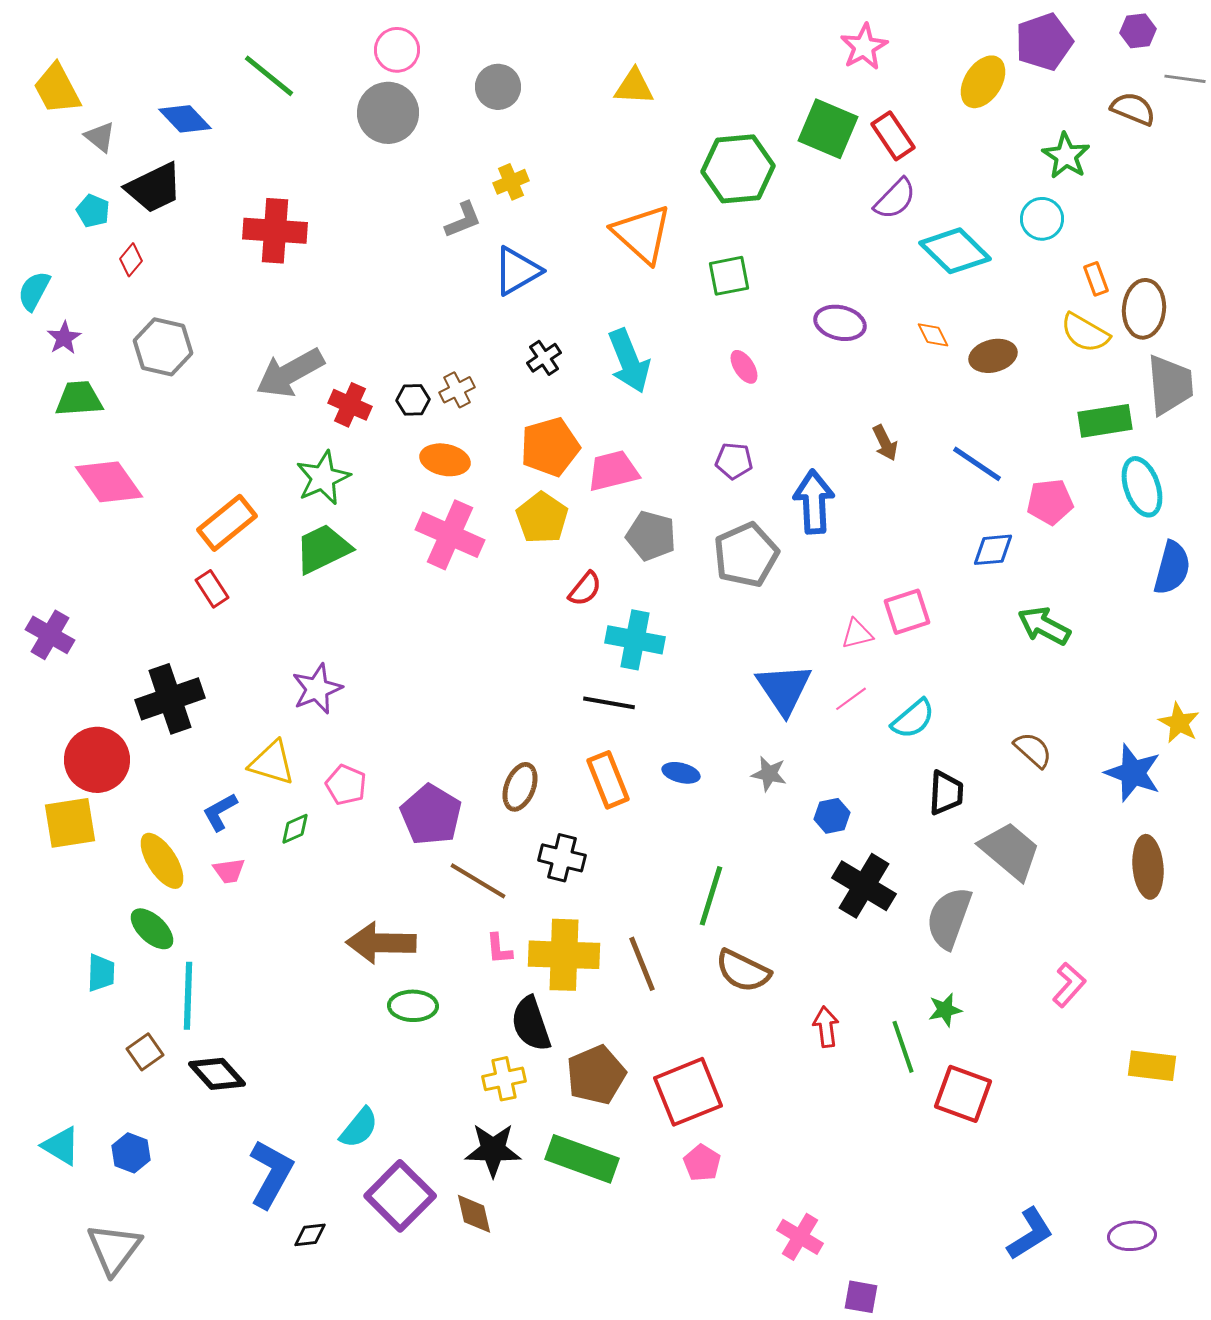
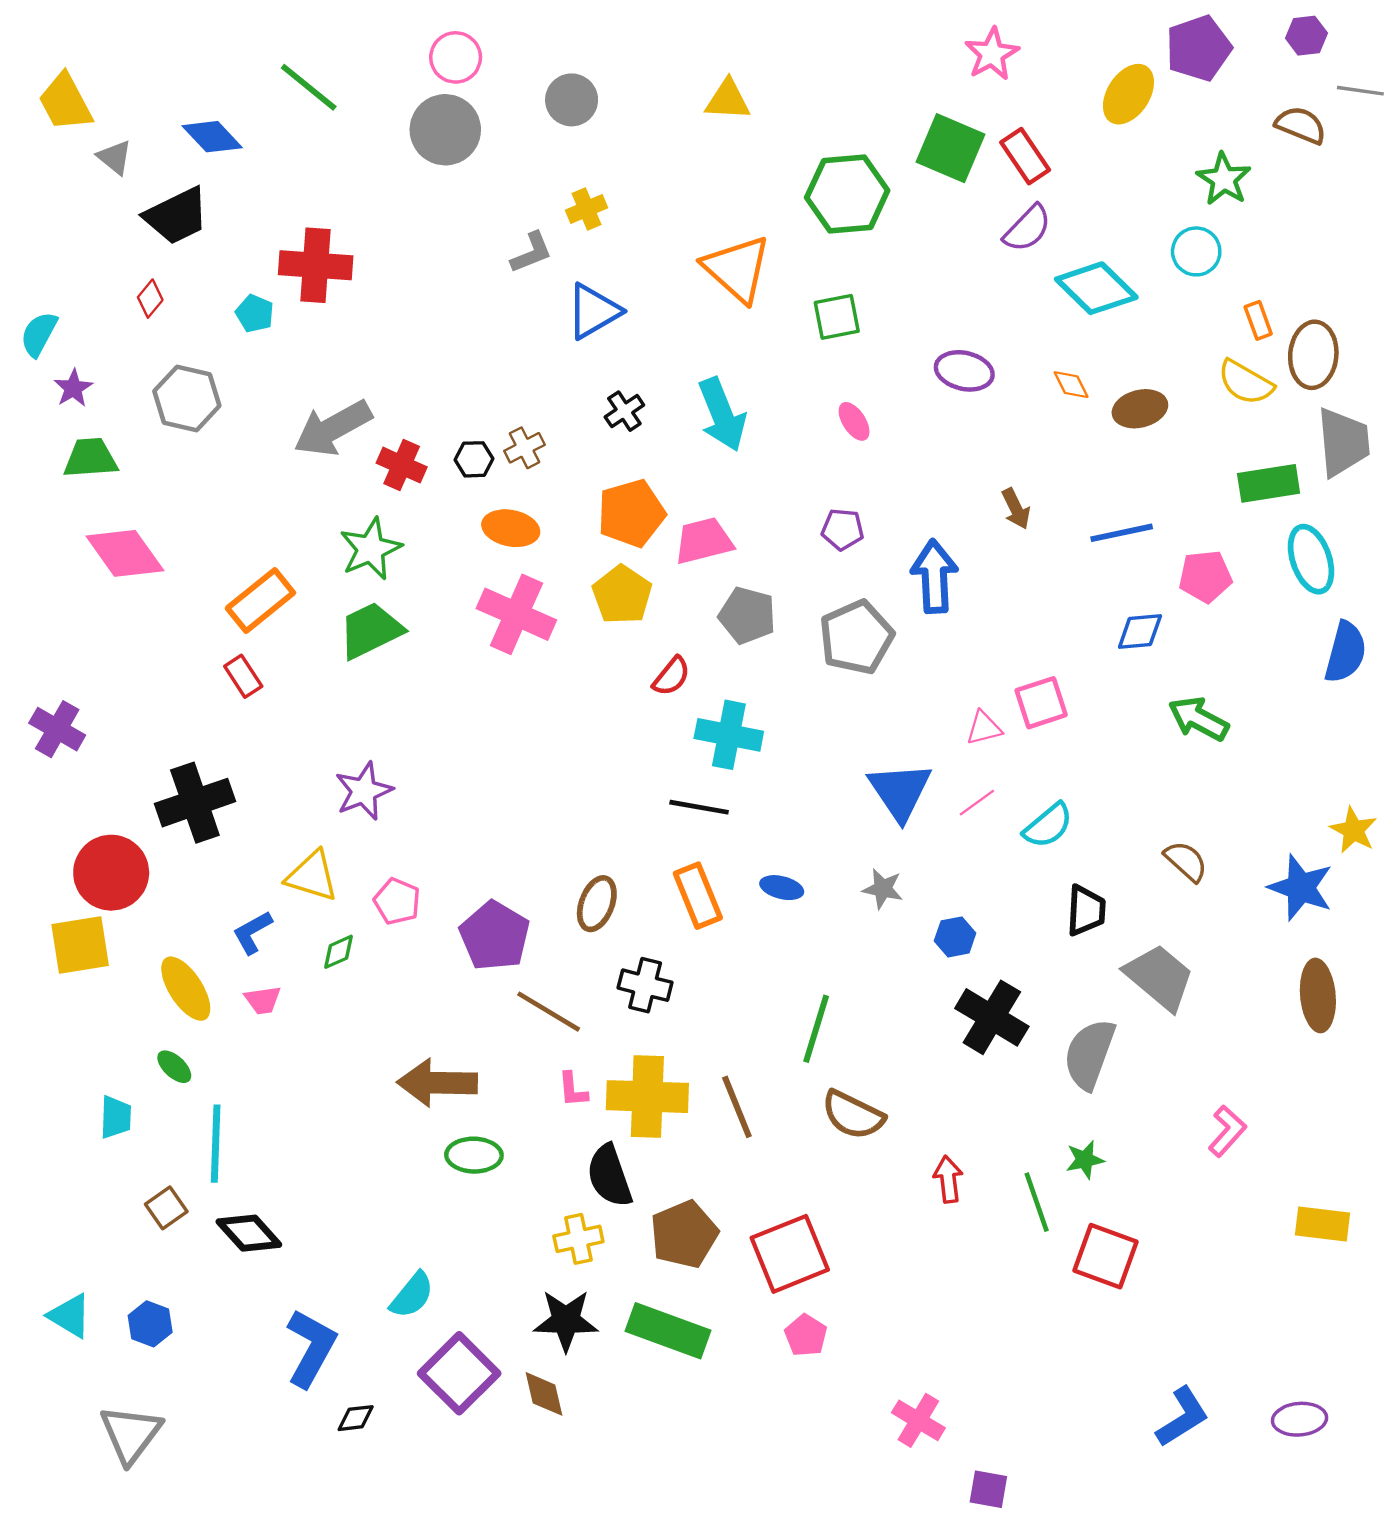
cyan pentagon: (93, 211) -> (255, 313), moved
blue line: (977, 464) -> (1122, 533), turned -46
green ellipse: (152, 929) -> (174, 1067), size x0.7

